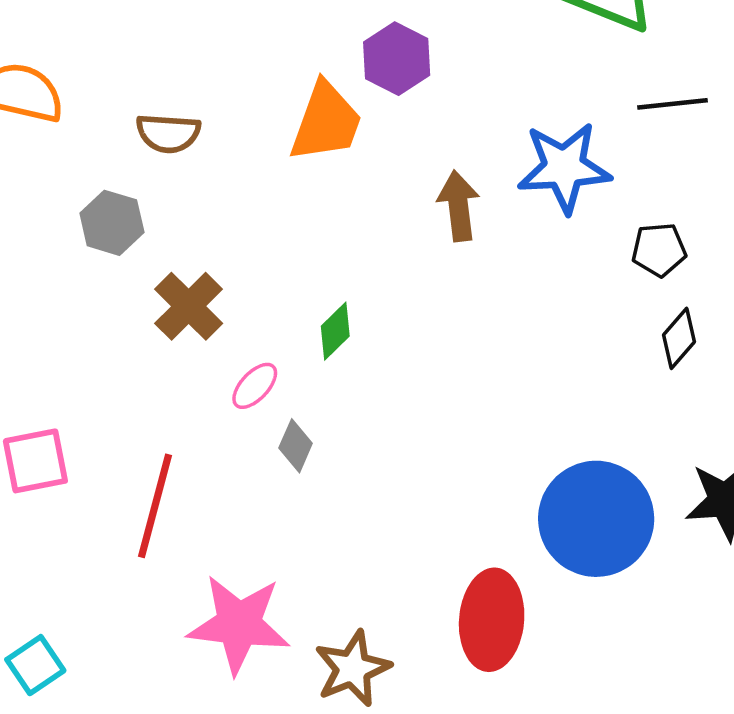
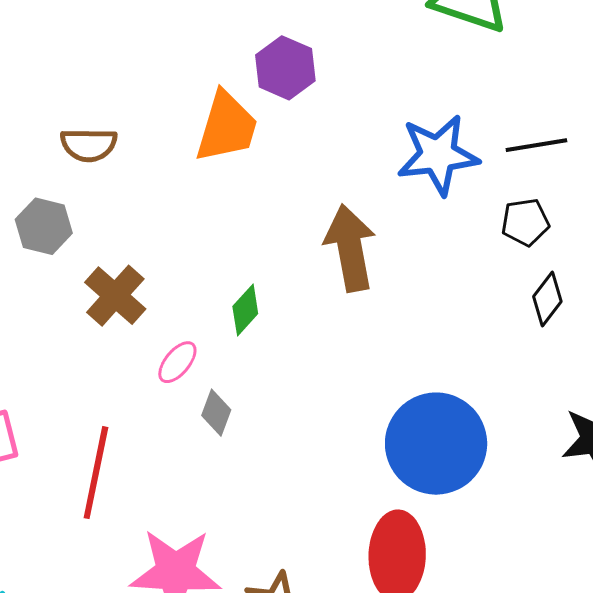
black line: (672, 104) -> (536, 145), moved
brown arrow: (459, 206) -> (350, 248), moved, size x1.4
blue circle: (596, 519) -> (436, 444), moved

